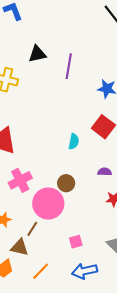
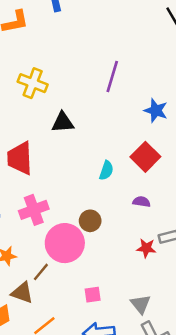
black triangle: (37, 54) -> (63, 122), moved
purple semicircle: (105, 172) -> (142, 202), moved

